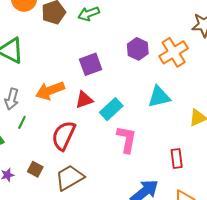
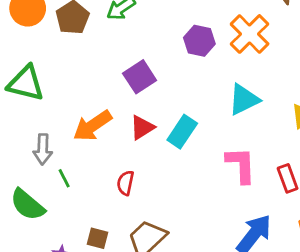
green line: (22, 122) -> (64, 178), turned -40
red semicircle: (64, 136) -> (125, 183), size x0.6
pink L-shape: (127, 139) -> (241, 165), moved

